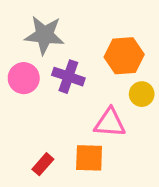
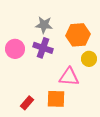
gray star: (44, 35) -> (44, 25), moved, size x0.7

